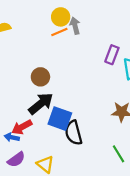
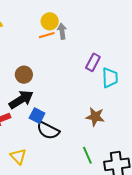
blue square: (60, 119) -> (37, 116), size x0.7
black semicircle: (74, 133) -> (48, 130), turned -55

